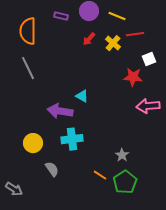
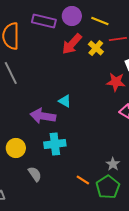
purple rectangle: (61, 16) -> (44, 21), size x1.6
red arrow: (89, 39) -> (72, 44), size x1.6
gray star: (122, 155) -> (113, 164), moved

